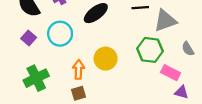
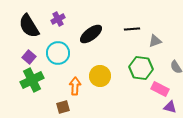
gray triangle: (165, 21) -> (155, 41), size x0.6
green cross: (36, 78) -> (32, 80), moved
brown square: (78, 93) -> (63, 107), moved

